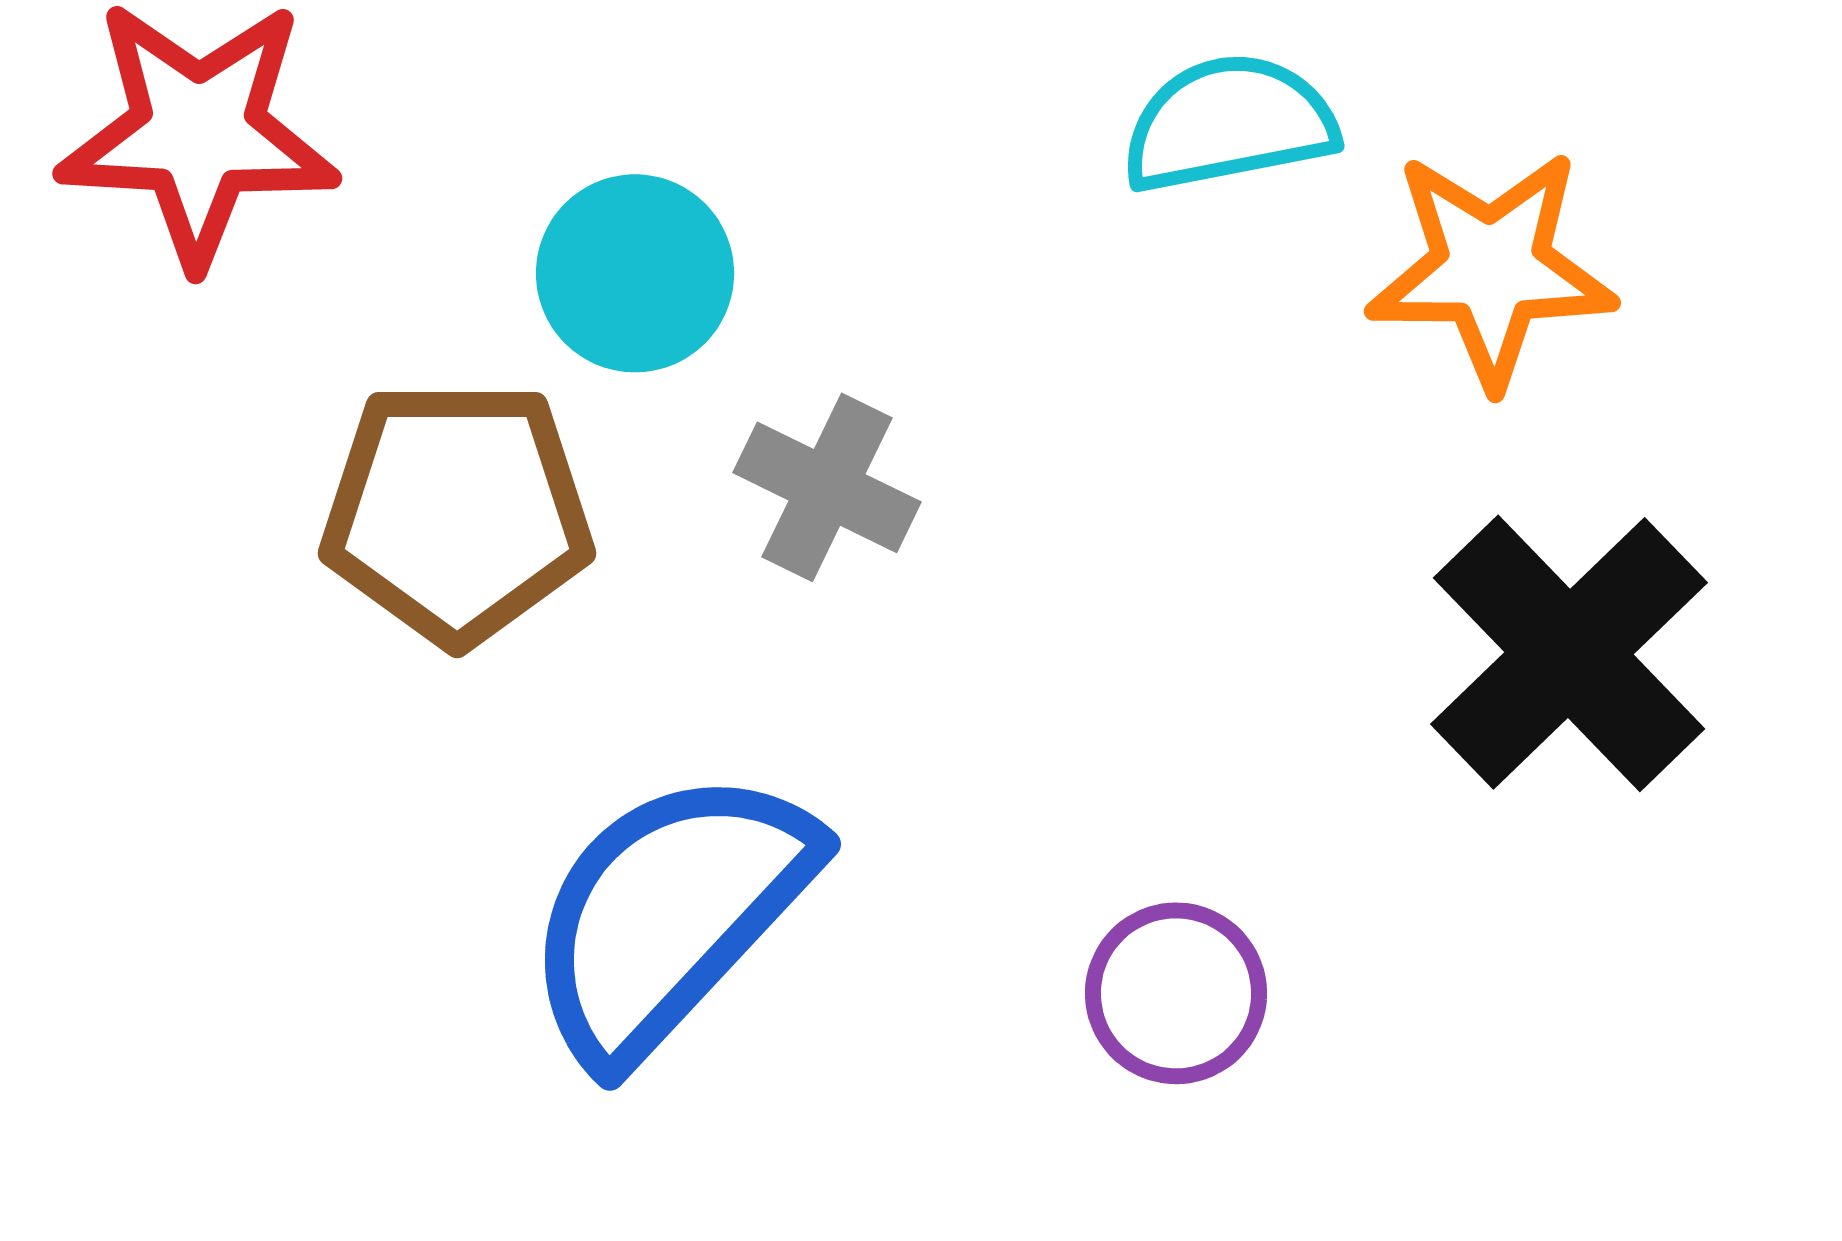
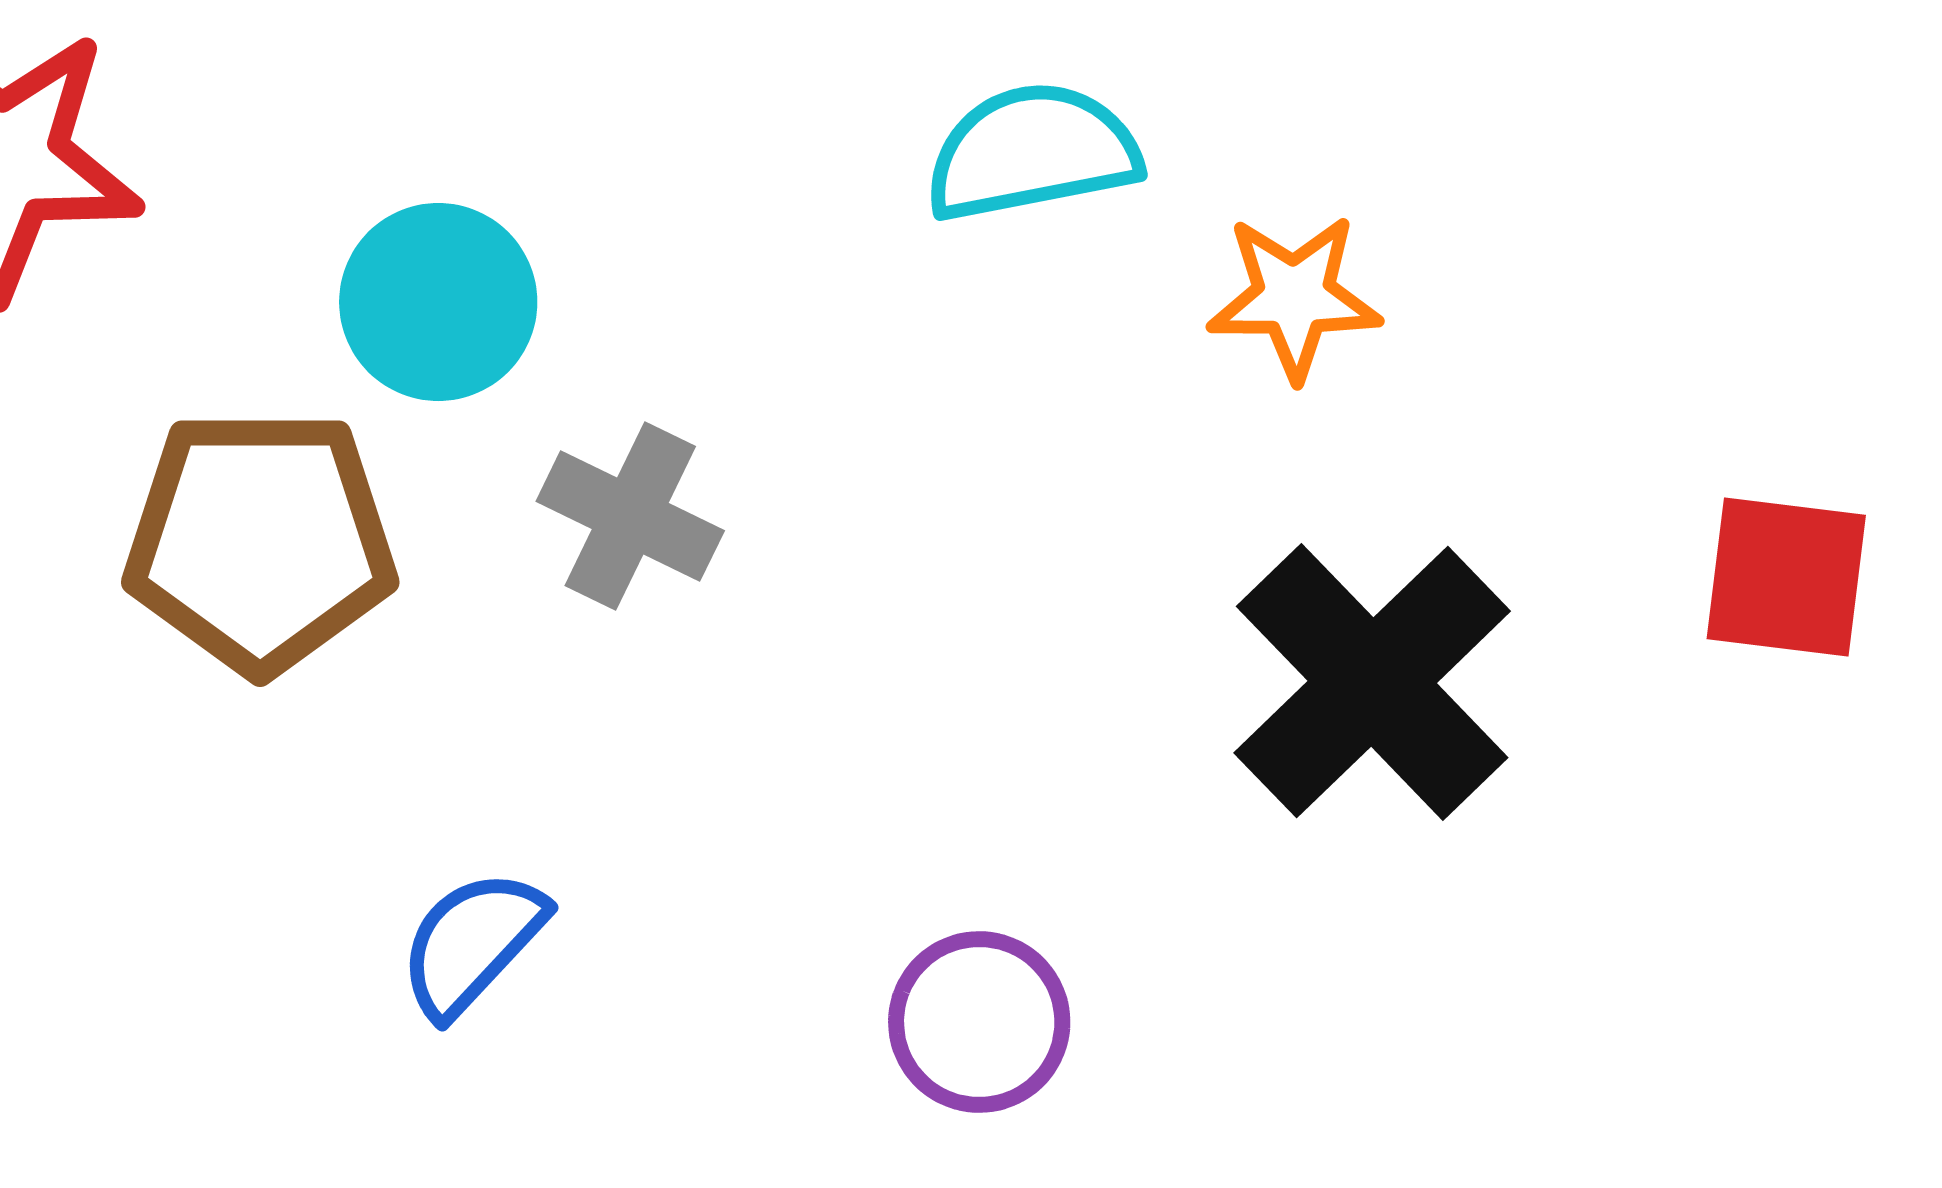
orange star: (1491, 268) -> (1294, 297), size x0.7
blue semicircle: (669, 914) -> (472, 943), size x0.5

